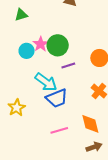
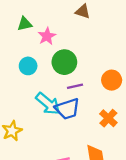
pink star: (41, 44) -> (47, 36), moved
blue trapezoid: (57, 98) -> (67, 109), moved

